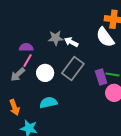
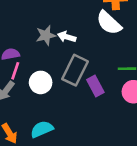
purple rectangle: (101, 77) -> (95, 86), moved
cyan semicircle: (48, 103) -> (42, 129), moved

